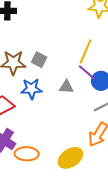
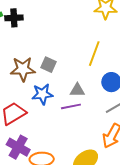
purple line: (87, 72) -> (71, 106), moved, turned -48

